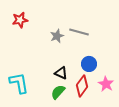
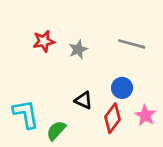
red star: (20, 20) -> (44, 41), moved
gray line: (79, 32) -> (132, 44), moved
green semicircle: (58, 92) -> (56, 130), moved

